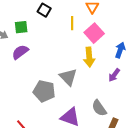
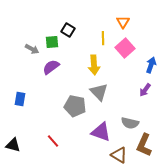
black square: (44, 10) -> (68, 30), moved
yellow arrow: (89, 57) -> (94, 65), moved
gray semicircle: (99, 108) -> (130, 123), turned -42

